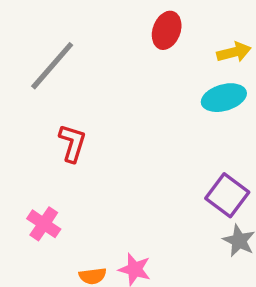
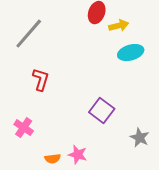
yellow arrow: (234, 52) -> (119, 26), moved
purple square: (227, 195) -> (102, 111), moved

